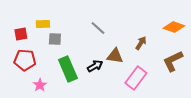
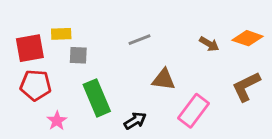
gray line: (98, 28) -> (139, 40), turned -63
red square: (21, 34) -> (30, 48), size x1.5
brown arrow: (141, 43) -> (209, 44), moved, turned 88
black arrow: (95, 66) -> (135, 121), moved

